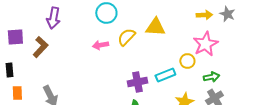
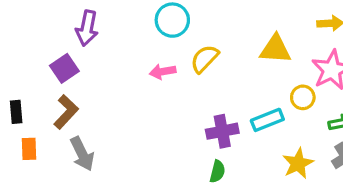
yellow triangle: (155, 27) -> (275, 49), moved
purple square: (15, 37) -> (64, 68), moved, turned -30
brown L-shape: (40, 47) -> (66, 112), moved

